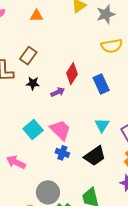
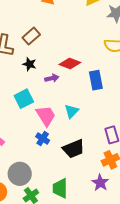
red diamond: (72, 74) -> (70, 64), turned 65
cyan triangle: (102, 125) -> (72, 111), moved
cyan square: (33, 129) -> (24, 99), moved

